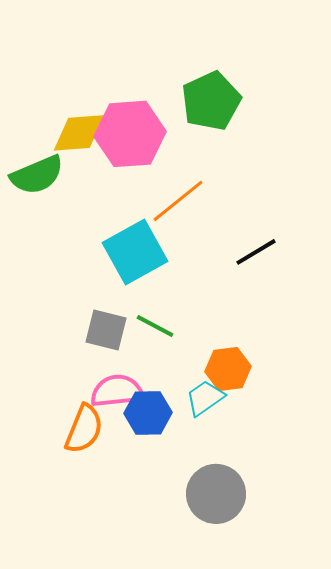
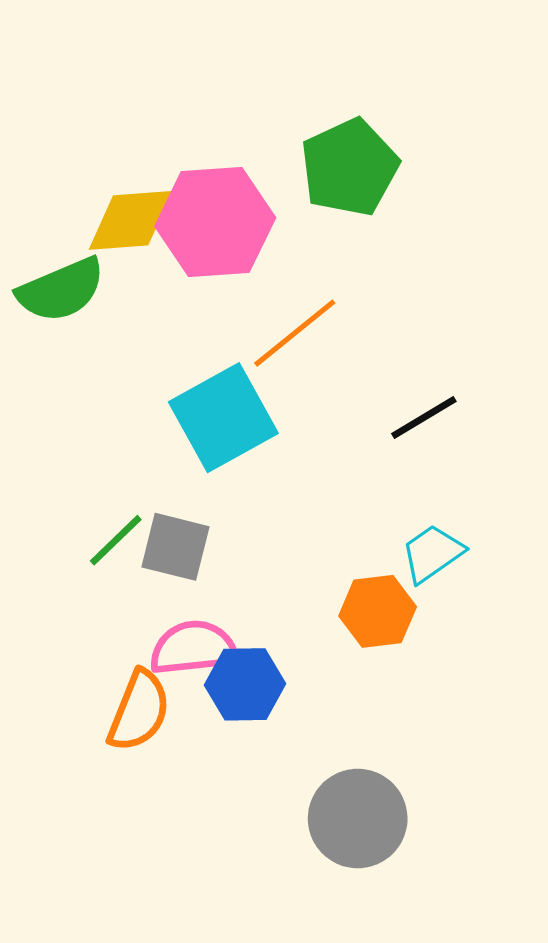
green line: (155, 326) -> (116, 540), moved, turned -72
cyan trapezoid: (205, 398) -> (432, 553), moved

